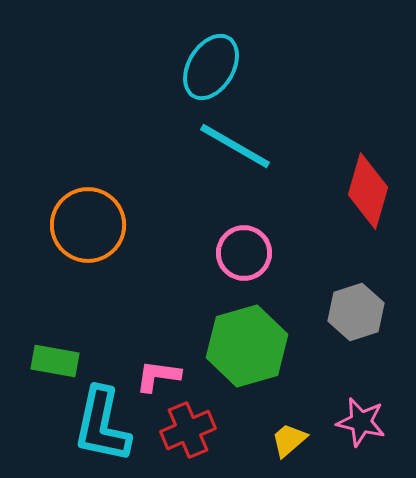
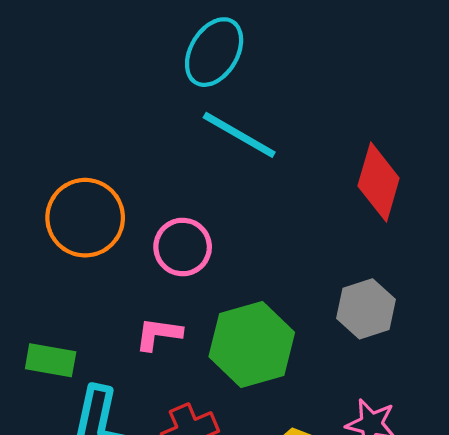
pink circle: (244, 253) -> (183, 247), moved
pink L-shape: (158, 376) -> (159, 334), moved

